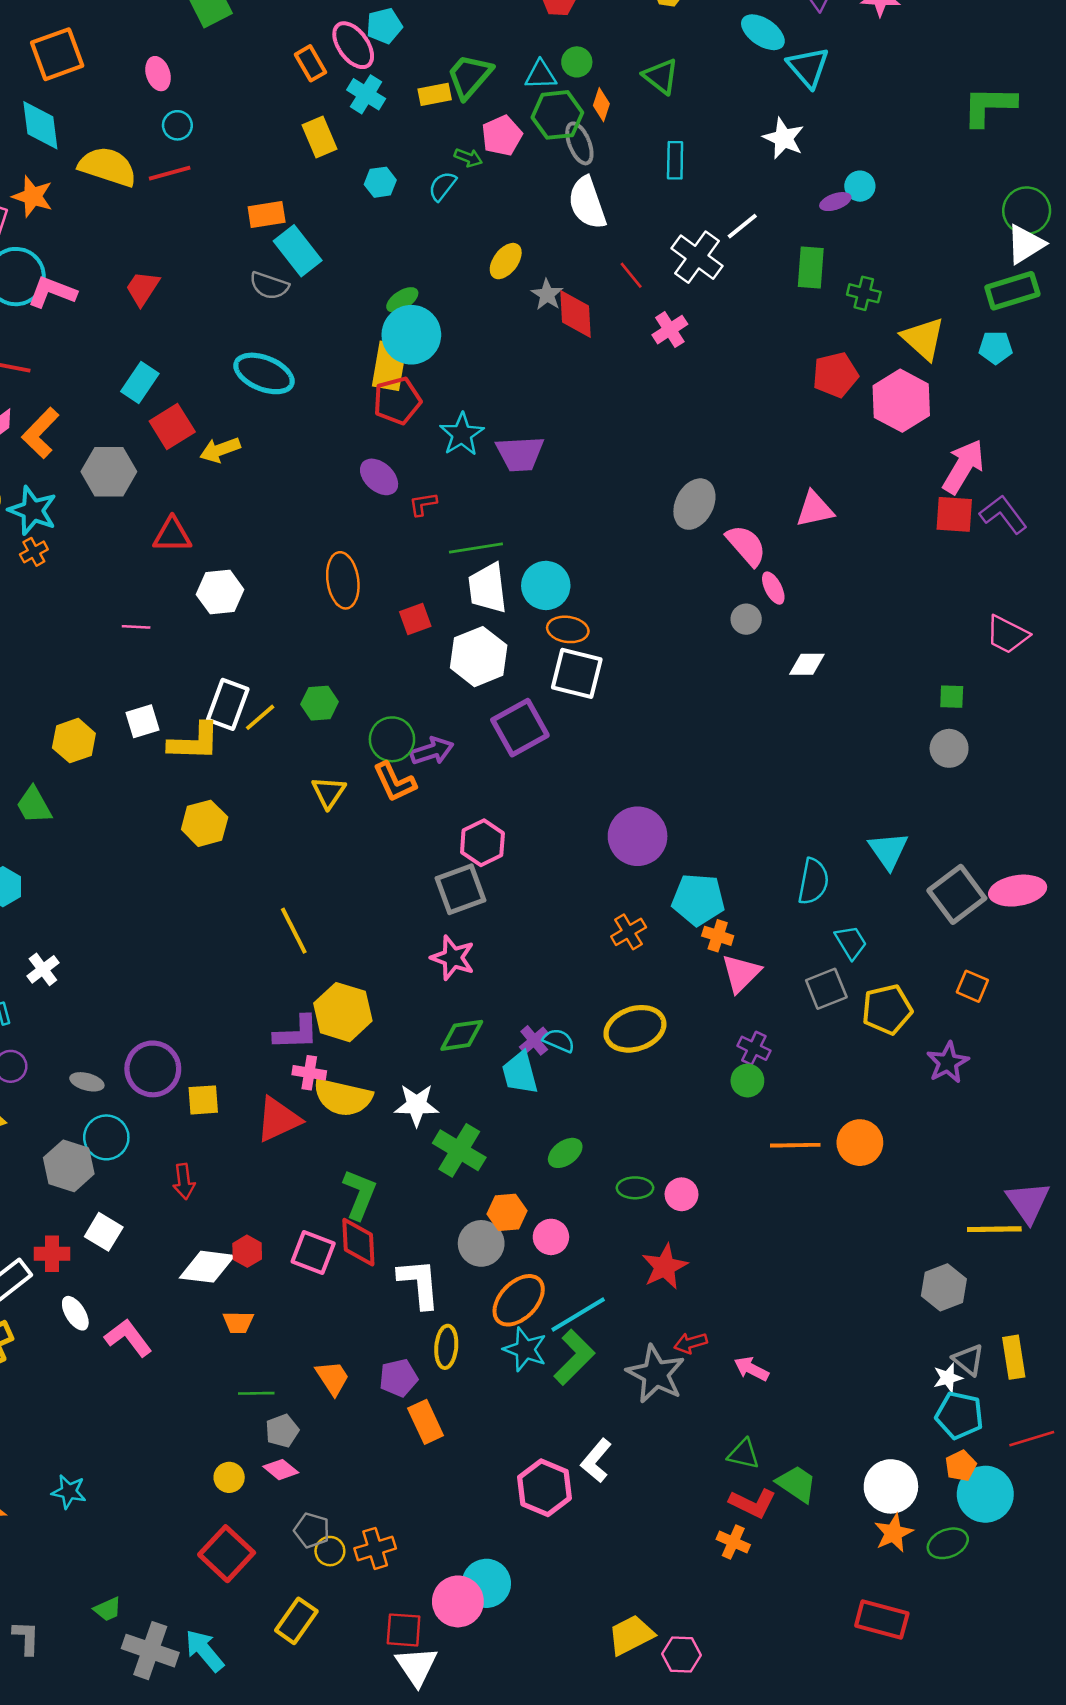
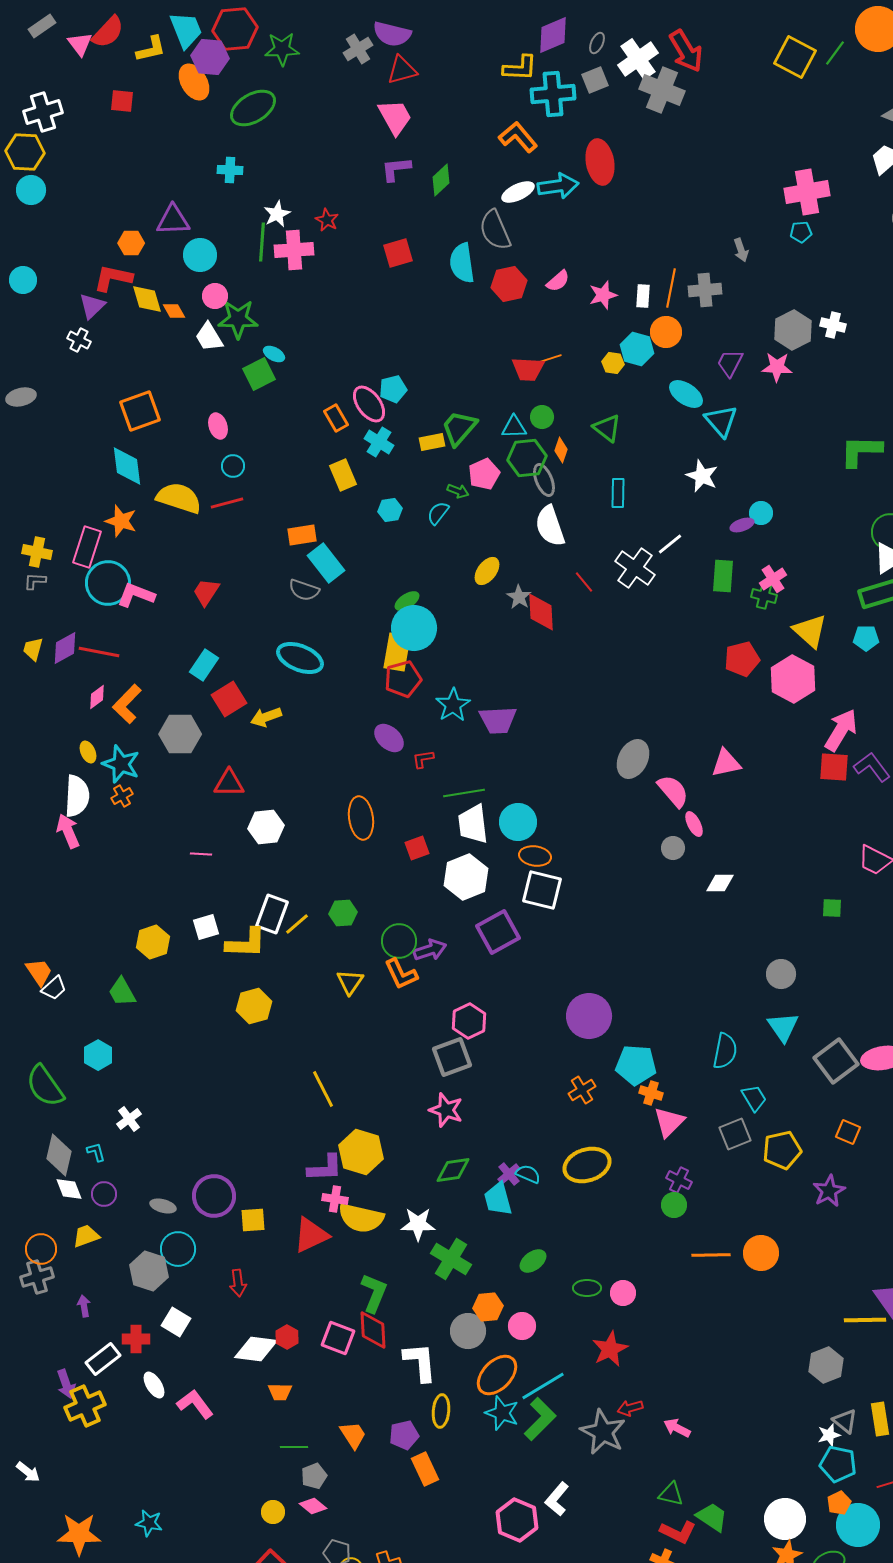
pink cross: (670, 330) -> (773, 579), moved
gray circle: (949, 748) -> (781, 974), moved

